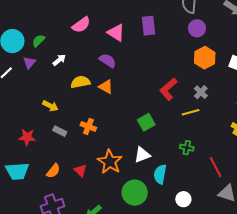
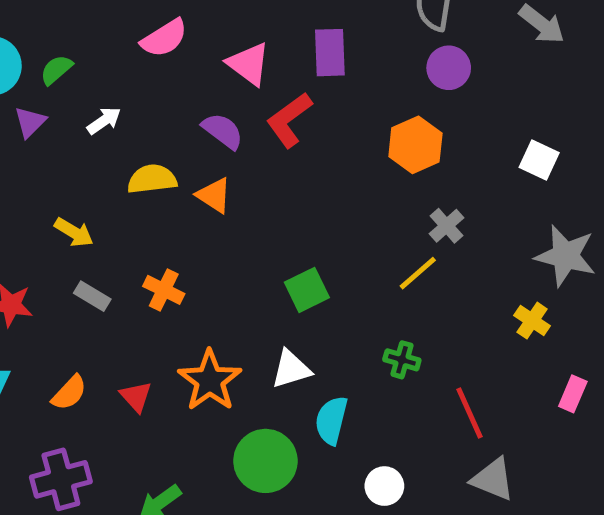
orange hexagon: (205, 58) -> (415, 145), moved
red L-shape: (168, 89) -> (289, 120), moved
yellow line: (191, 112) -> (418, 273), turned -30

